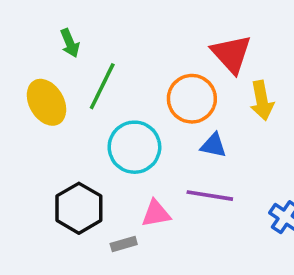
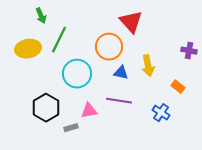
yellow arrow: (262, 100) -> (148, 66), moved
yellow ellipse: (47, 102) -> (28, 49), turned -70

